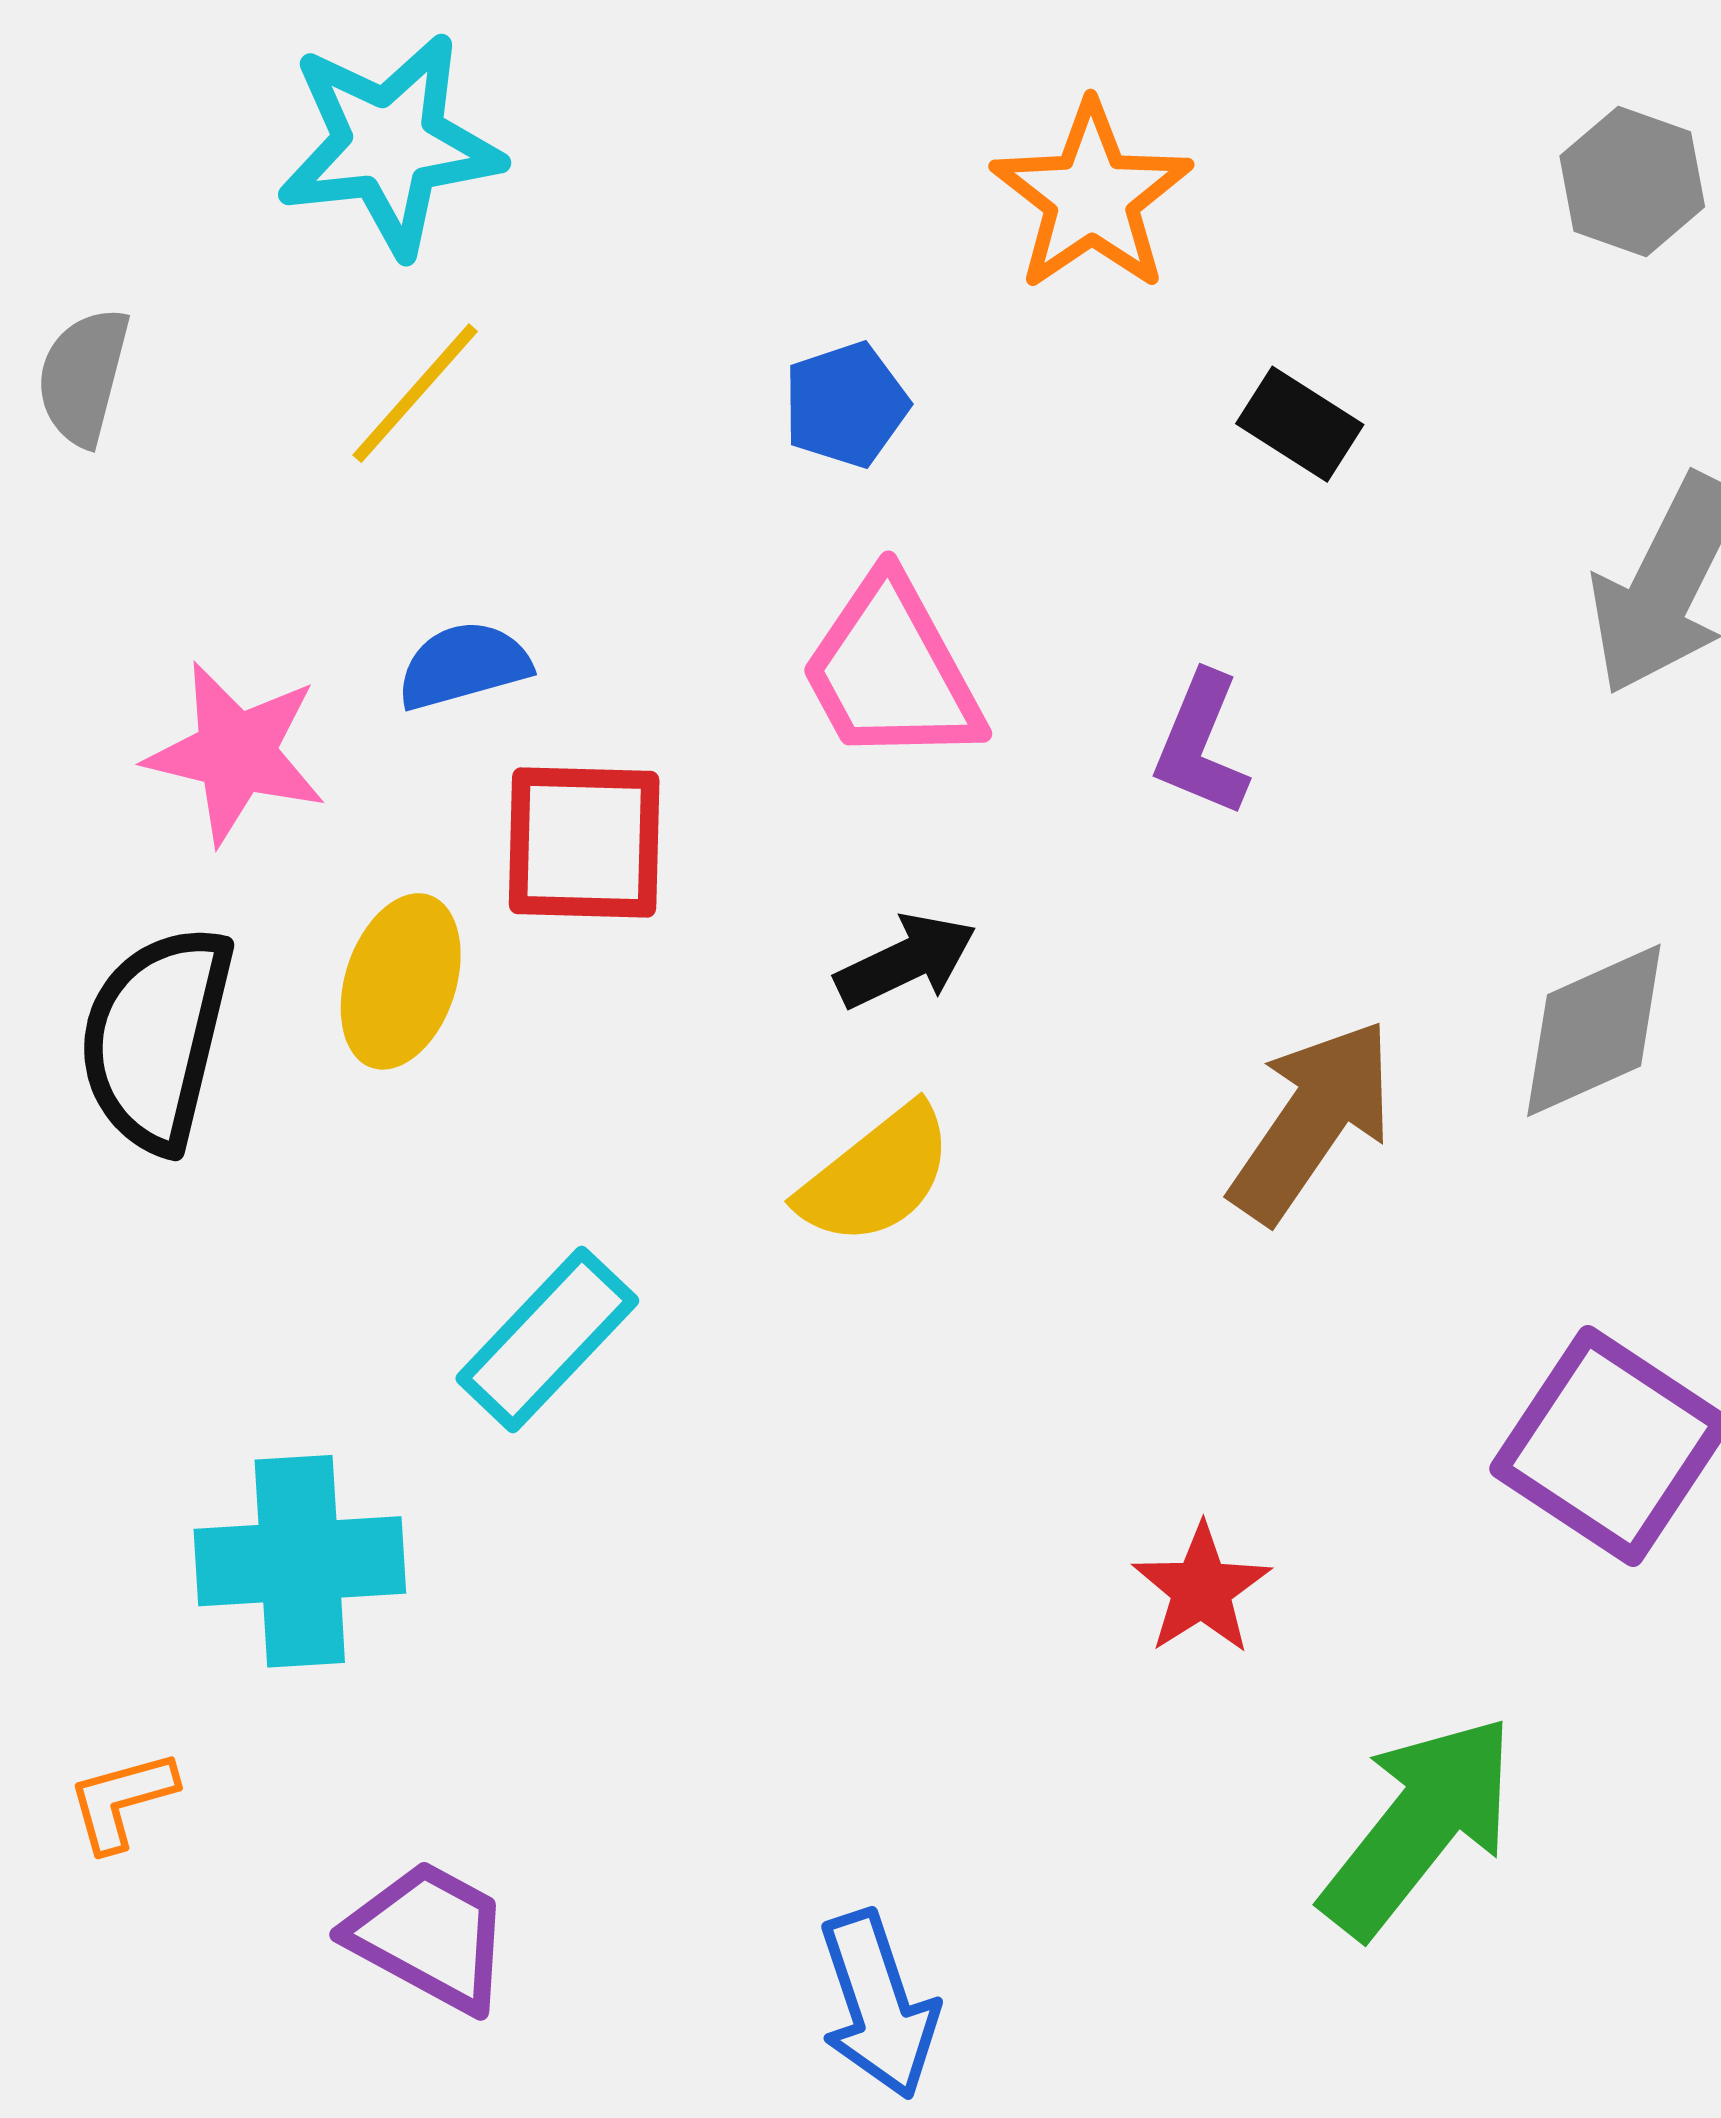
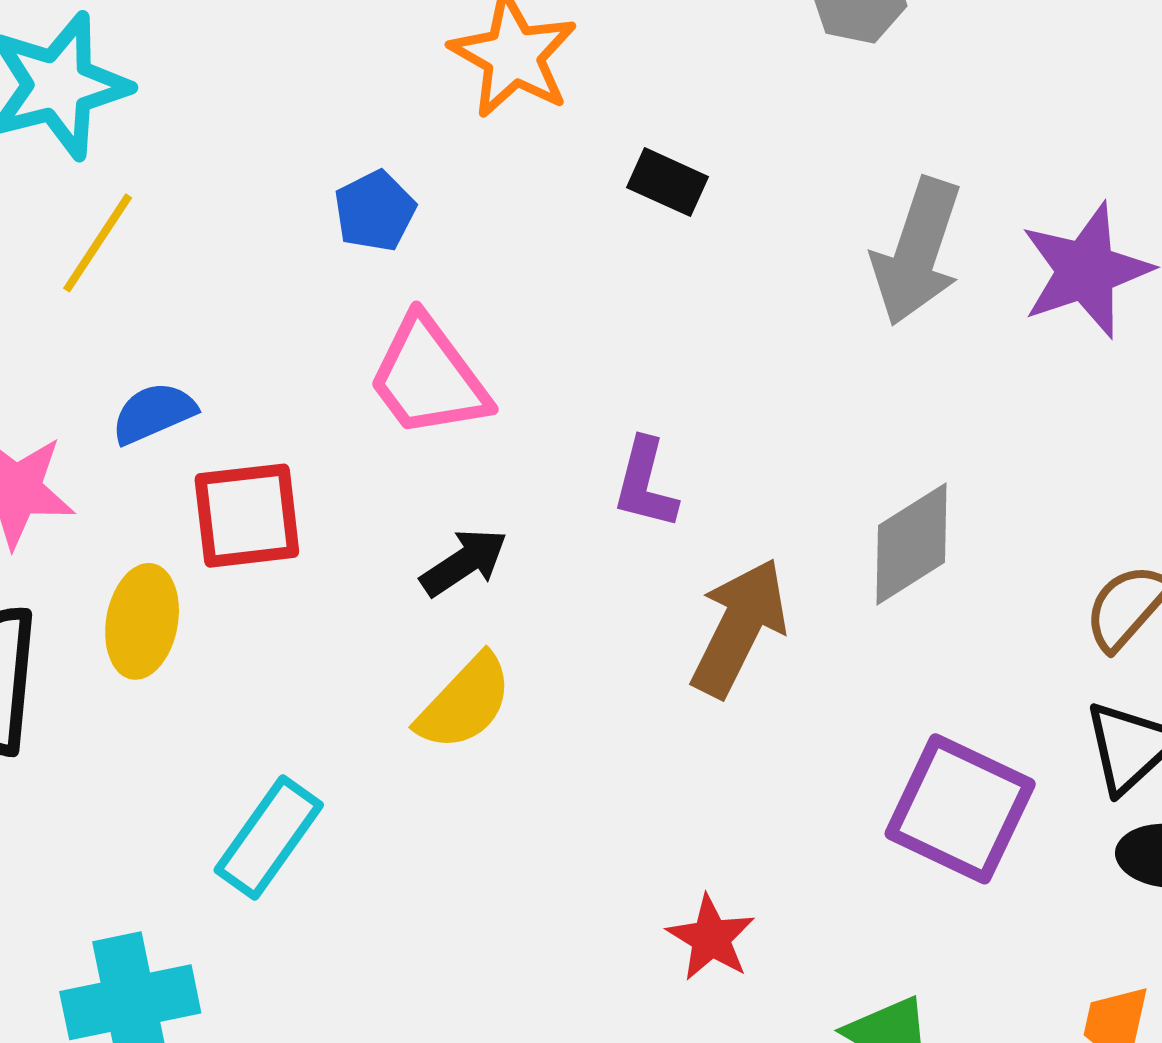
purple L-shape: (1201, 744) -> (645, 484), moved

